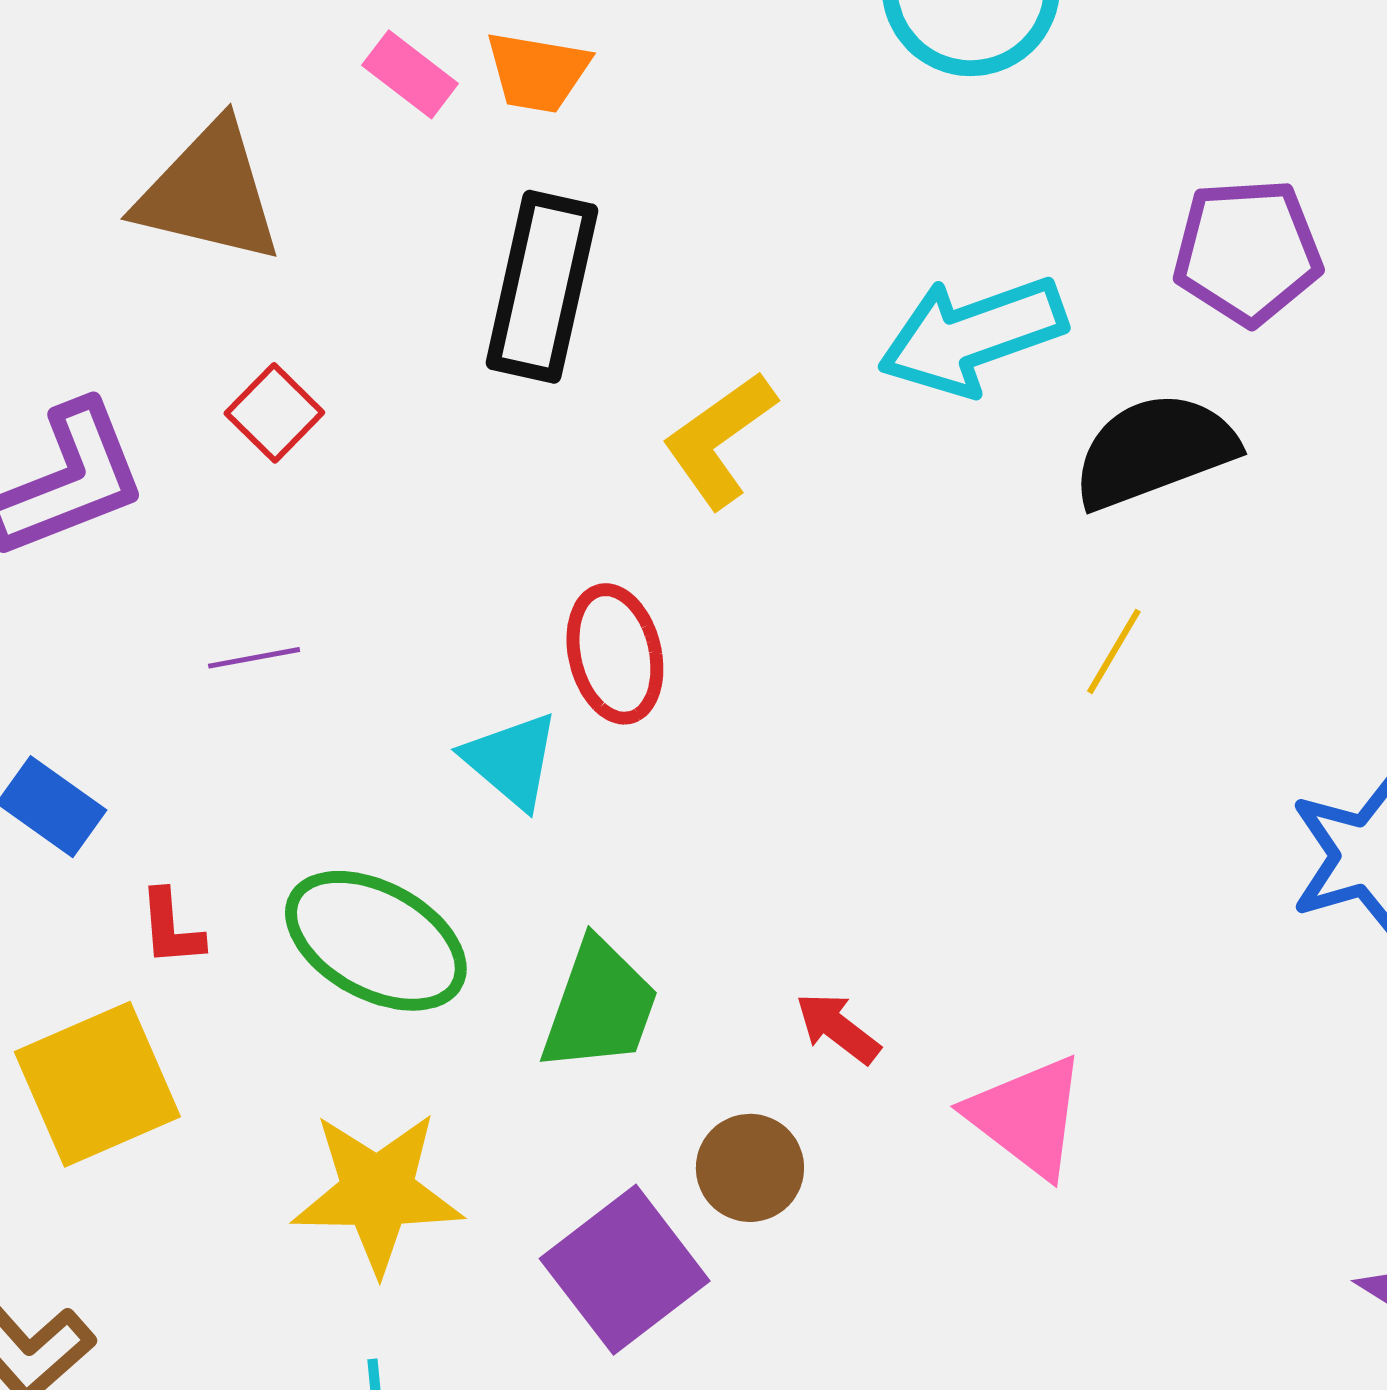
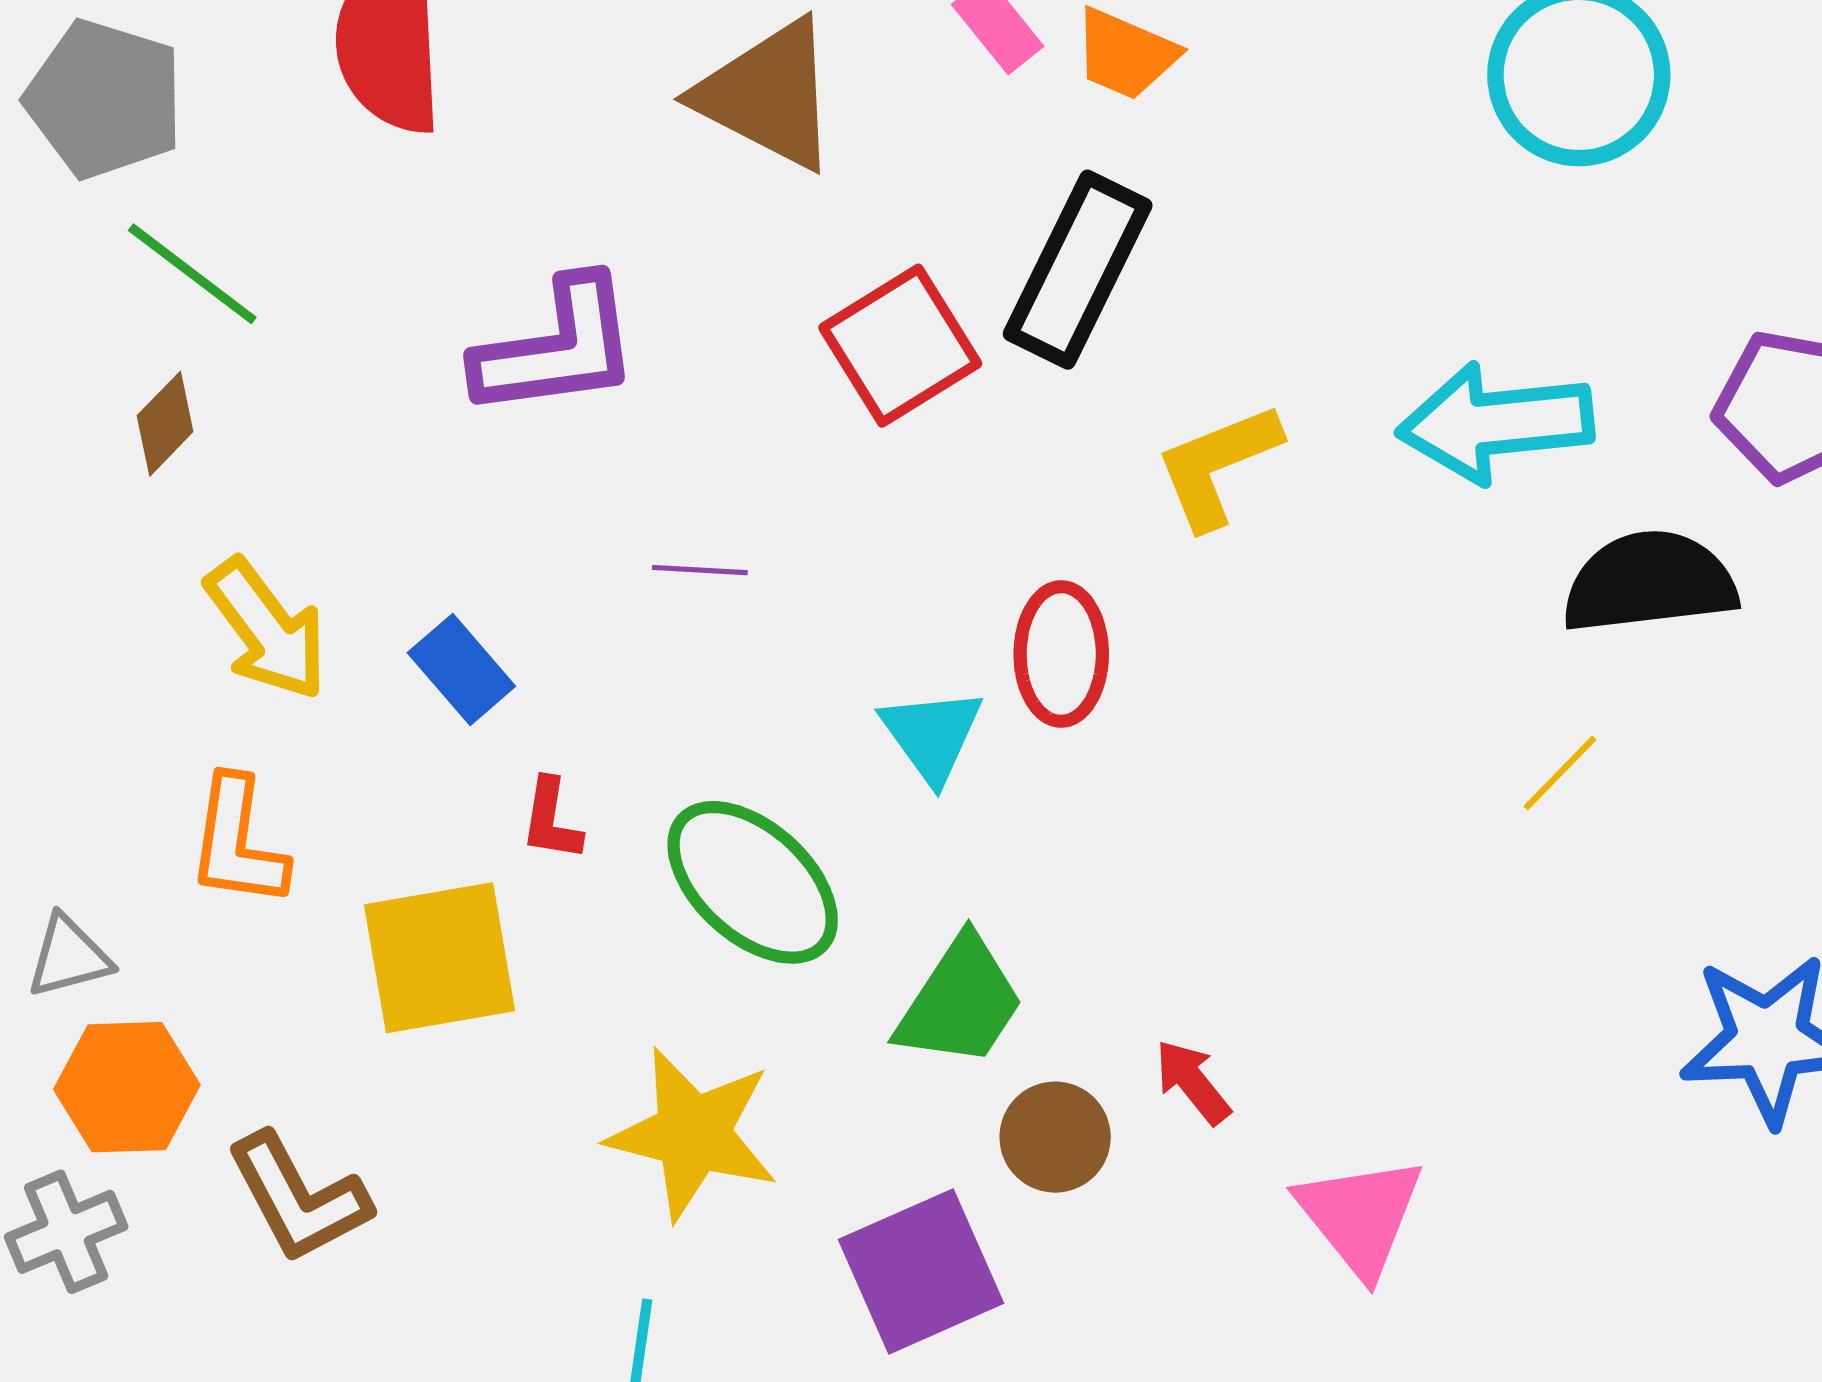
red square: (274, 413) -> (900, 346), moved, size x1.6
brown circle: (750, 1168) -> (1055, 1137), moved

